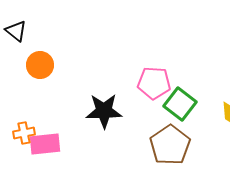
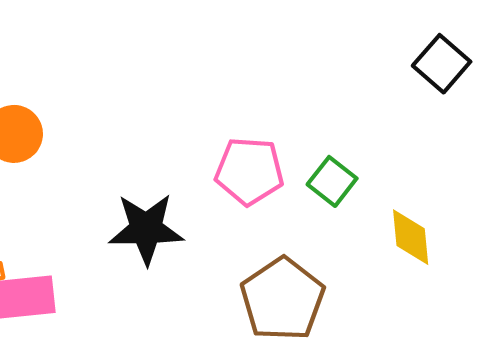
green square: (180, 104) -> (332, 181), moved, size x0.7

